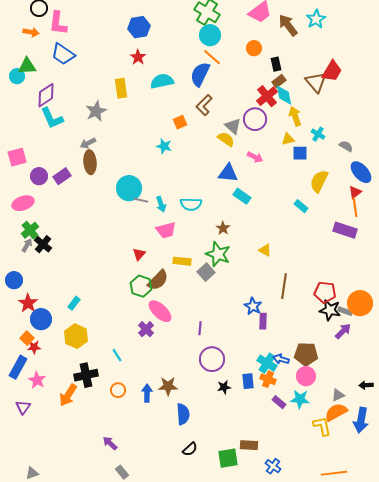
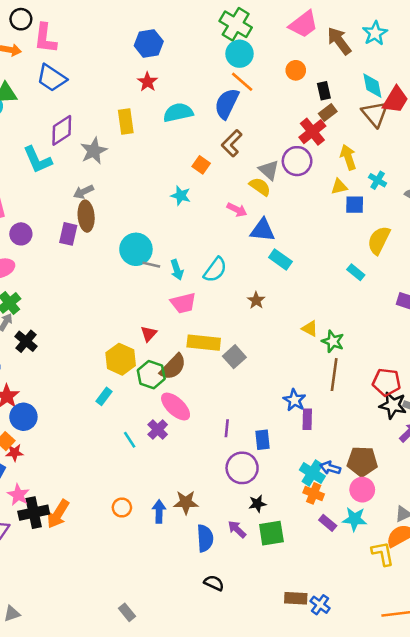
purple diamond: (46, 95) -> (62, 130), moved
cyan diamond: (284, 95) -> (372, 86), moved
orange square: (180, 122) -> (201, 165), turned -32
pink arrow: (255, 157) -> (237, 210), moved
purple rectangle: (62, 176) -> (68, 234), moved, turned -42
cyan semicircle: (191, 204) -> (215, 270), turned -55
black cross: (43, 244) -> (26, 341), moved
green star: (218, 254) -> (333, 341), moved, size x0.7
yellow rectangle: (182, 261) -> (204, 343), size x1.4
cyan rectangle: (74, 303) -> (104, 396), moved
yellow hexagon: (76, 336) -> (121, 359), moved
cyan line: (117, 355) -> (130, 440), moved
black cross: (86, 375) -> (34, 513), moved
blue rectangle: (248, 381) -> (263, 440), moved
purple arrow: (110, 443) -> (237, 529), moved
brown rectangle: (249, 445) -> (296, 598), moved
black semicircle: (190, 449) -> (214, 583), turned -112
green square: (228, 458) -> (271, 533), moved

